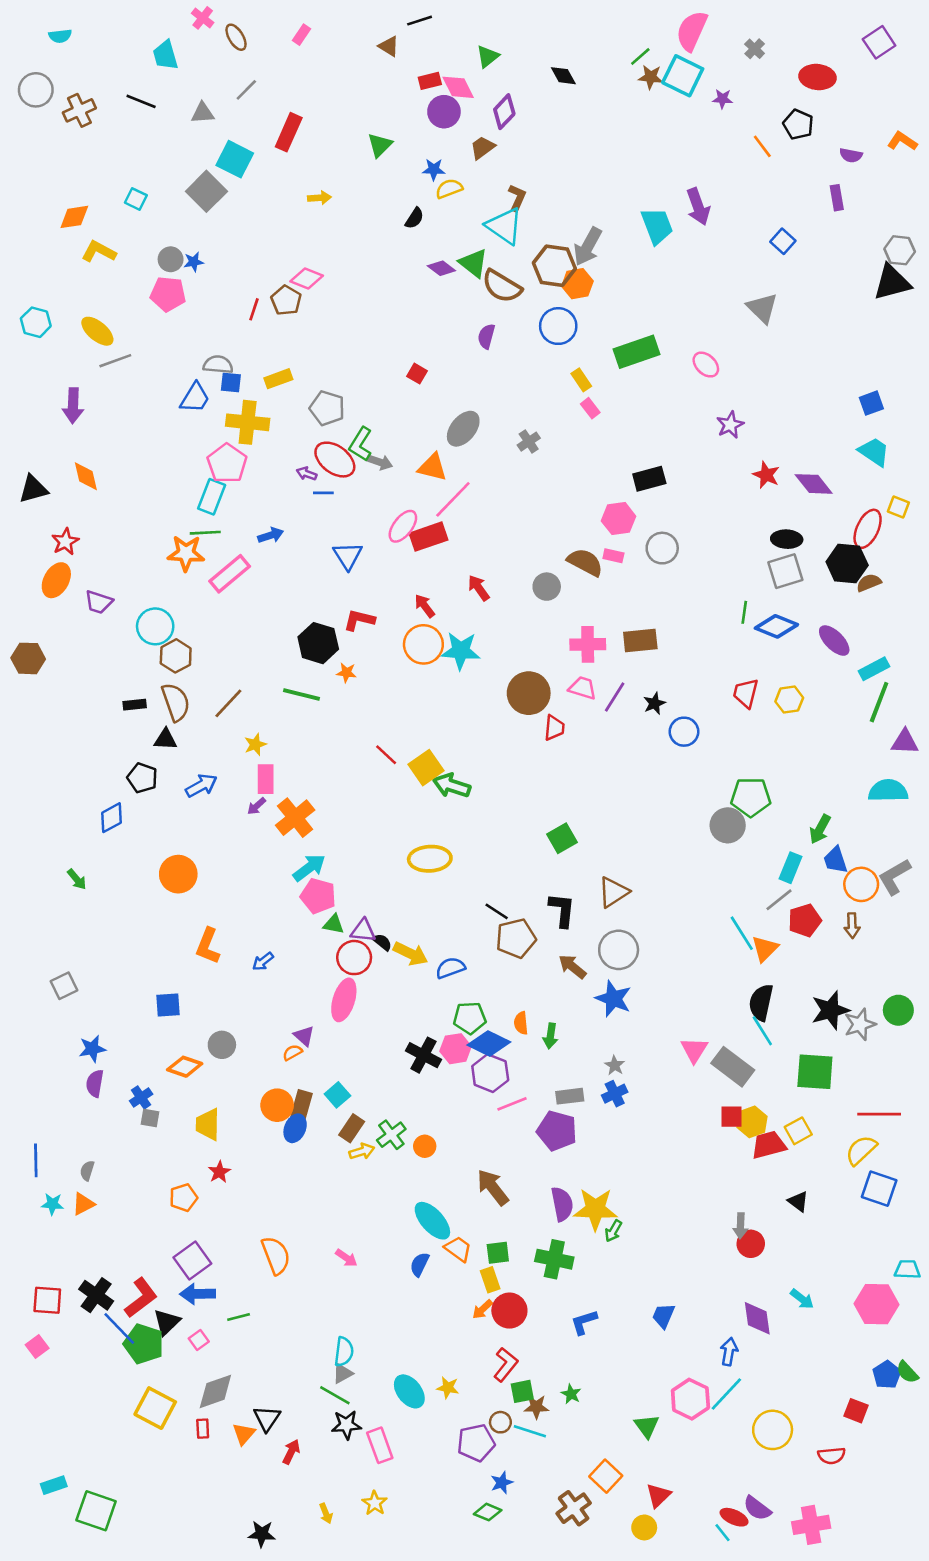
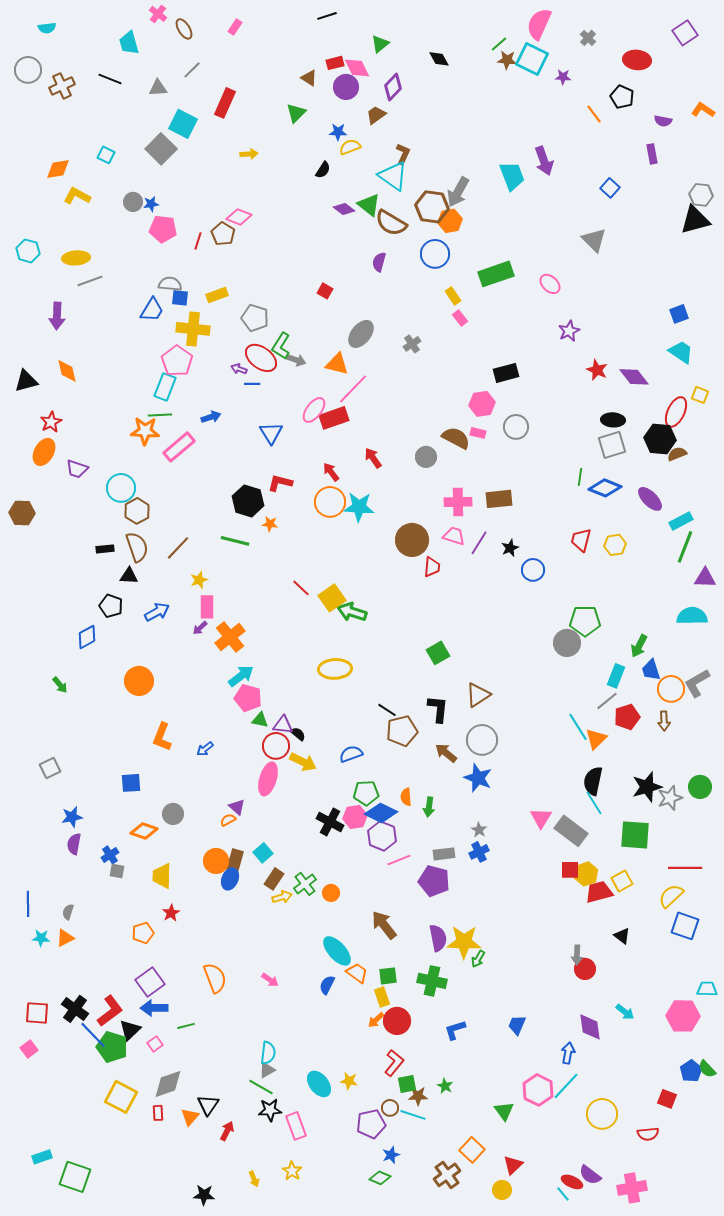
brown triangle: (389, 46) -> (309, 78), moved
pink pentagon: (168, 294) -> (163, 229), moved
yellow ellipse: (97, 331) -> (76, 258), turned -44
yellow arrow: (411, 954) -> (303, 762), moved

